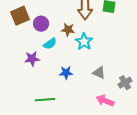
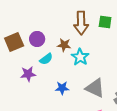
brown square: (20, 16) -> (14, 42), moved
gray triangle: (99, 73) -> (95, 88), size x1.5

